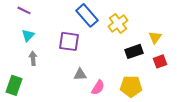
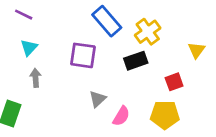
black rectangle: (134, 51) -> (136, 61), moved
red square: (160, 61) -> (174, 82), moved
gray triangle: (80, 74) -> (98, 99), turned -40

